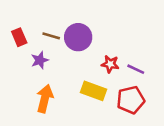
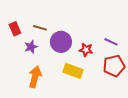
purple circle: (78, 37) -> (61, 42), moved
purple line: (136, 69) -> (111, 42), moved
red pentagon: (131, 100) -> (114, 66), moved

